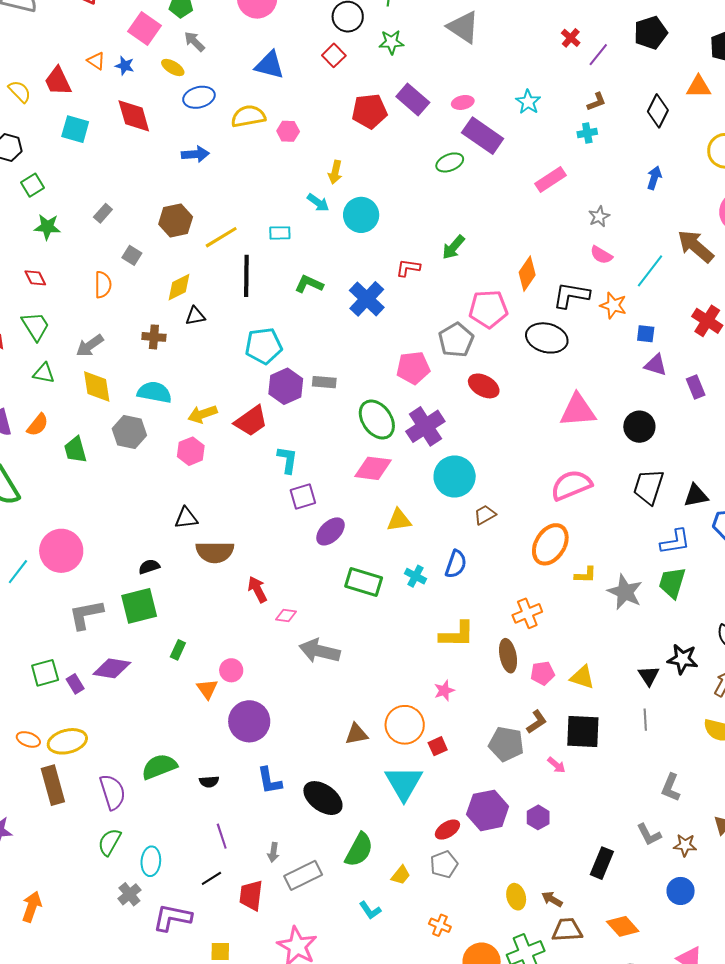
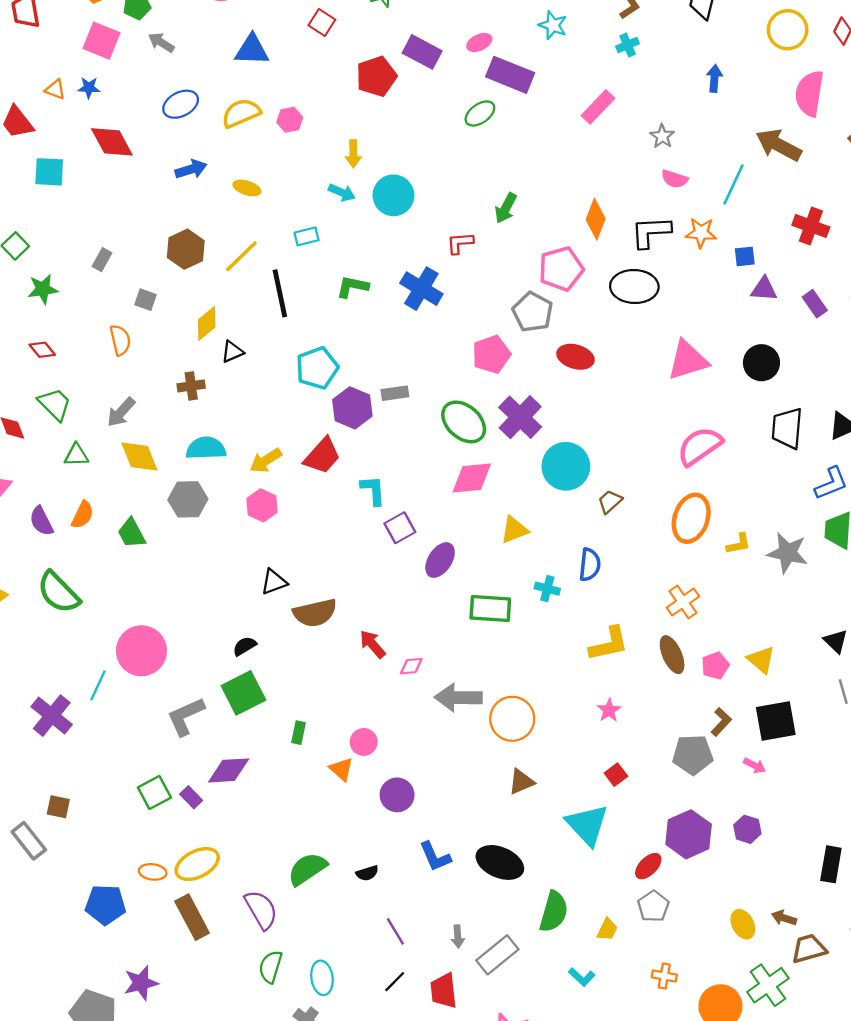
yellow ellipse: (173, 67) -> (247, 188), moved
yellow triangle: (582, 677) -> (761, 660), turned 36
purple circle: (249, 721) -> (397, 795), size x0.7
orange circle: (405, 725) -> (512, 719), moved

